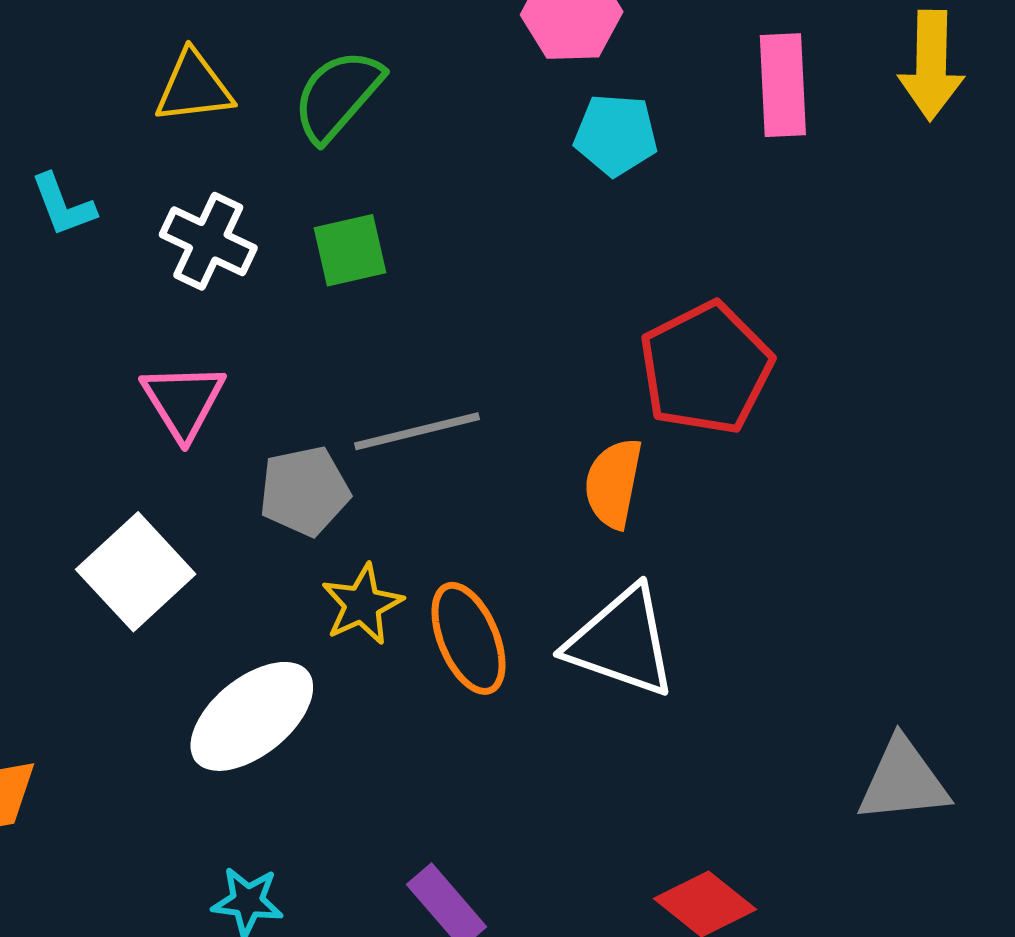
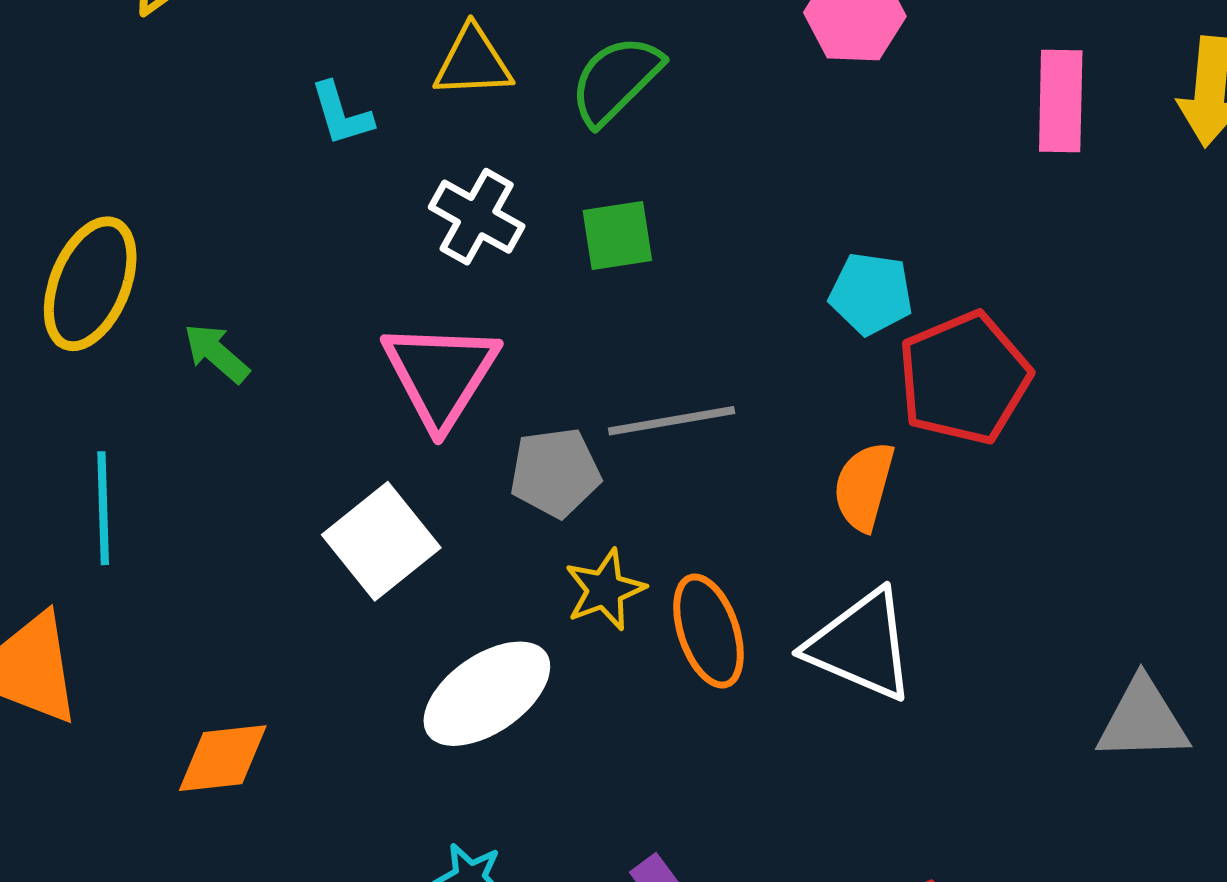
cyan pentagon: (616, 135) -> (871, 294), moved
cyan L-shape: (63, 205) -> (341, 114), moved
pink triangle: (183, 401) -> (441, 374), size x1.4
gray triangle: (903, 781) -> (1143, 720), moved

